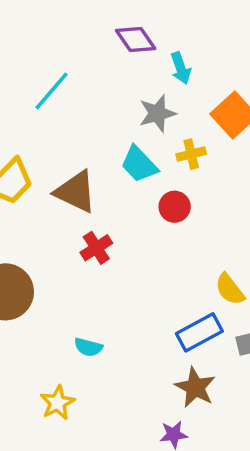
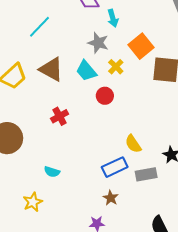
gray star: (157, 113) -> (98, 43), turned 30
yellow cross: (191, 154) -> (116, 67), turned -35
brown triangle: (76, 192) -> (51, 69), moved
brown star: (195, 387) -> (111, 198), size x0.7

